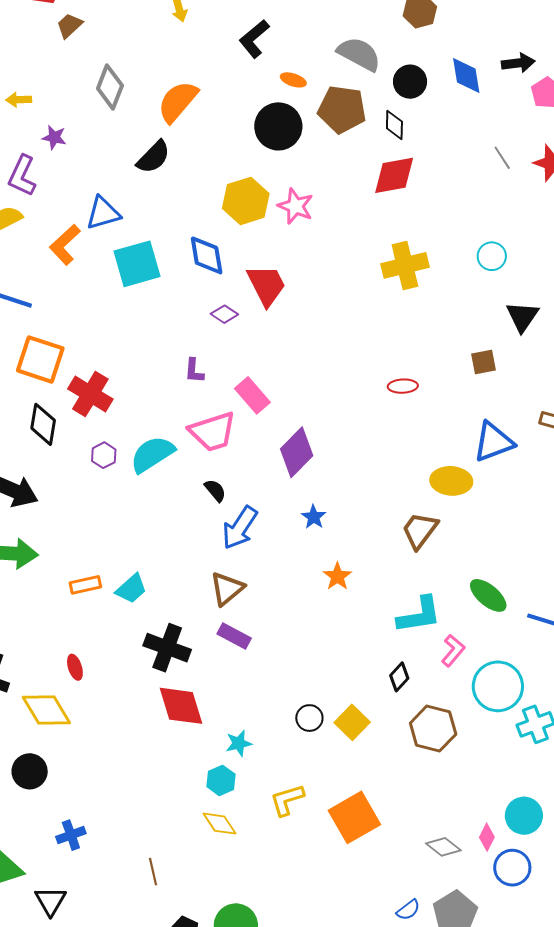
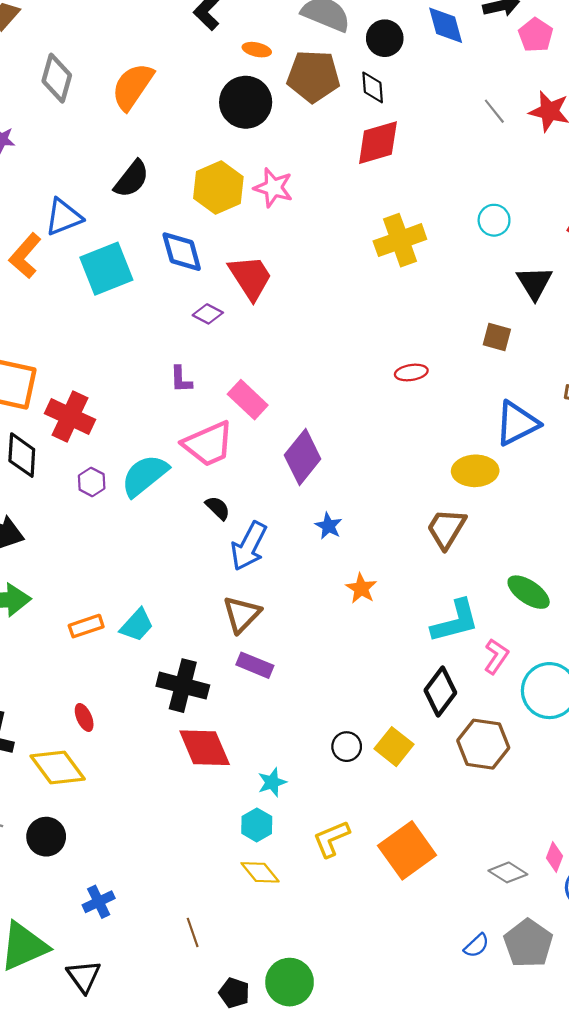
black semicircle: (154, 157) -> (132, 179), moved
brown square: (483, 362) -> (497, 337), turned 32
black diamond: (399, 677) -> (440, 691), size x1.5

